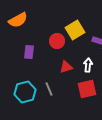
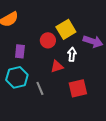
white arrow: (88, 65) -> (72, 54), moved
cyan hexagon: (25, 92) -> (17, 77), moved

